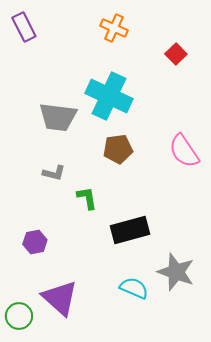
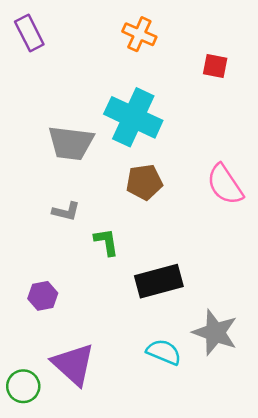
red square: (176, 54) -> (215, 66), turned -35

